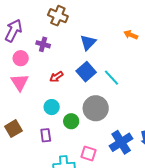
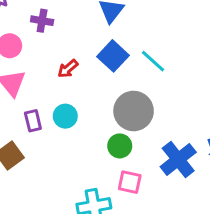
green circle: (71, 121) -> (120, 146), moved
purple rectangle: (46, 135) -> (33, 121), moved

